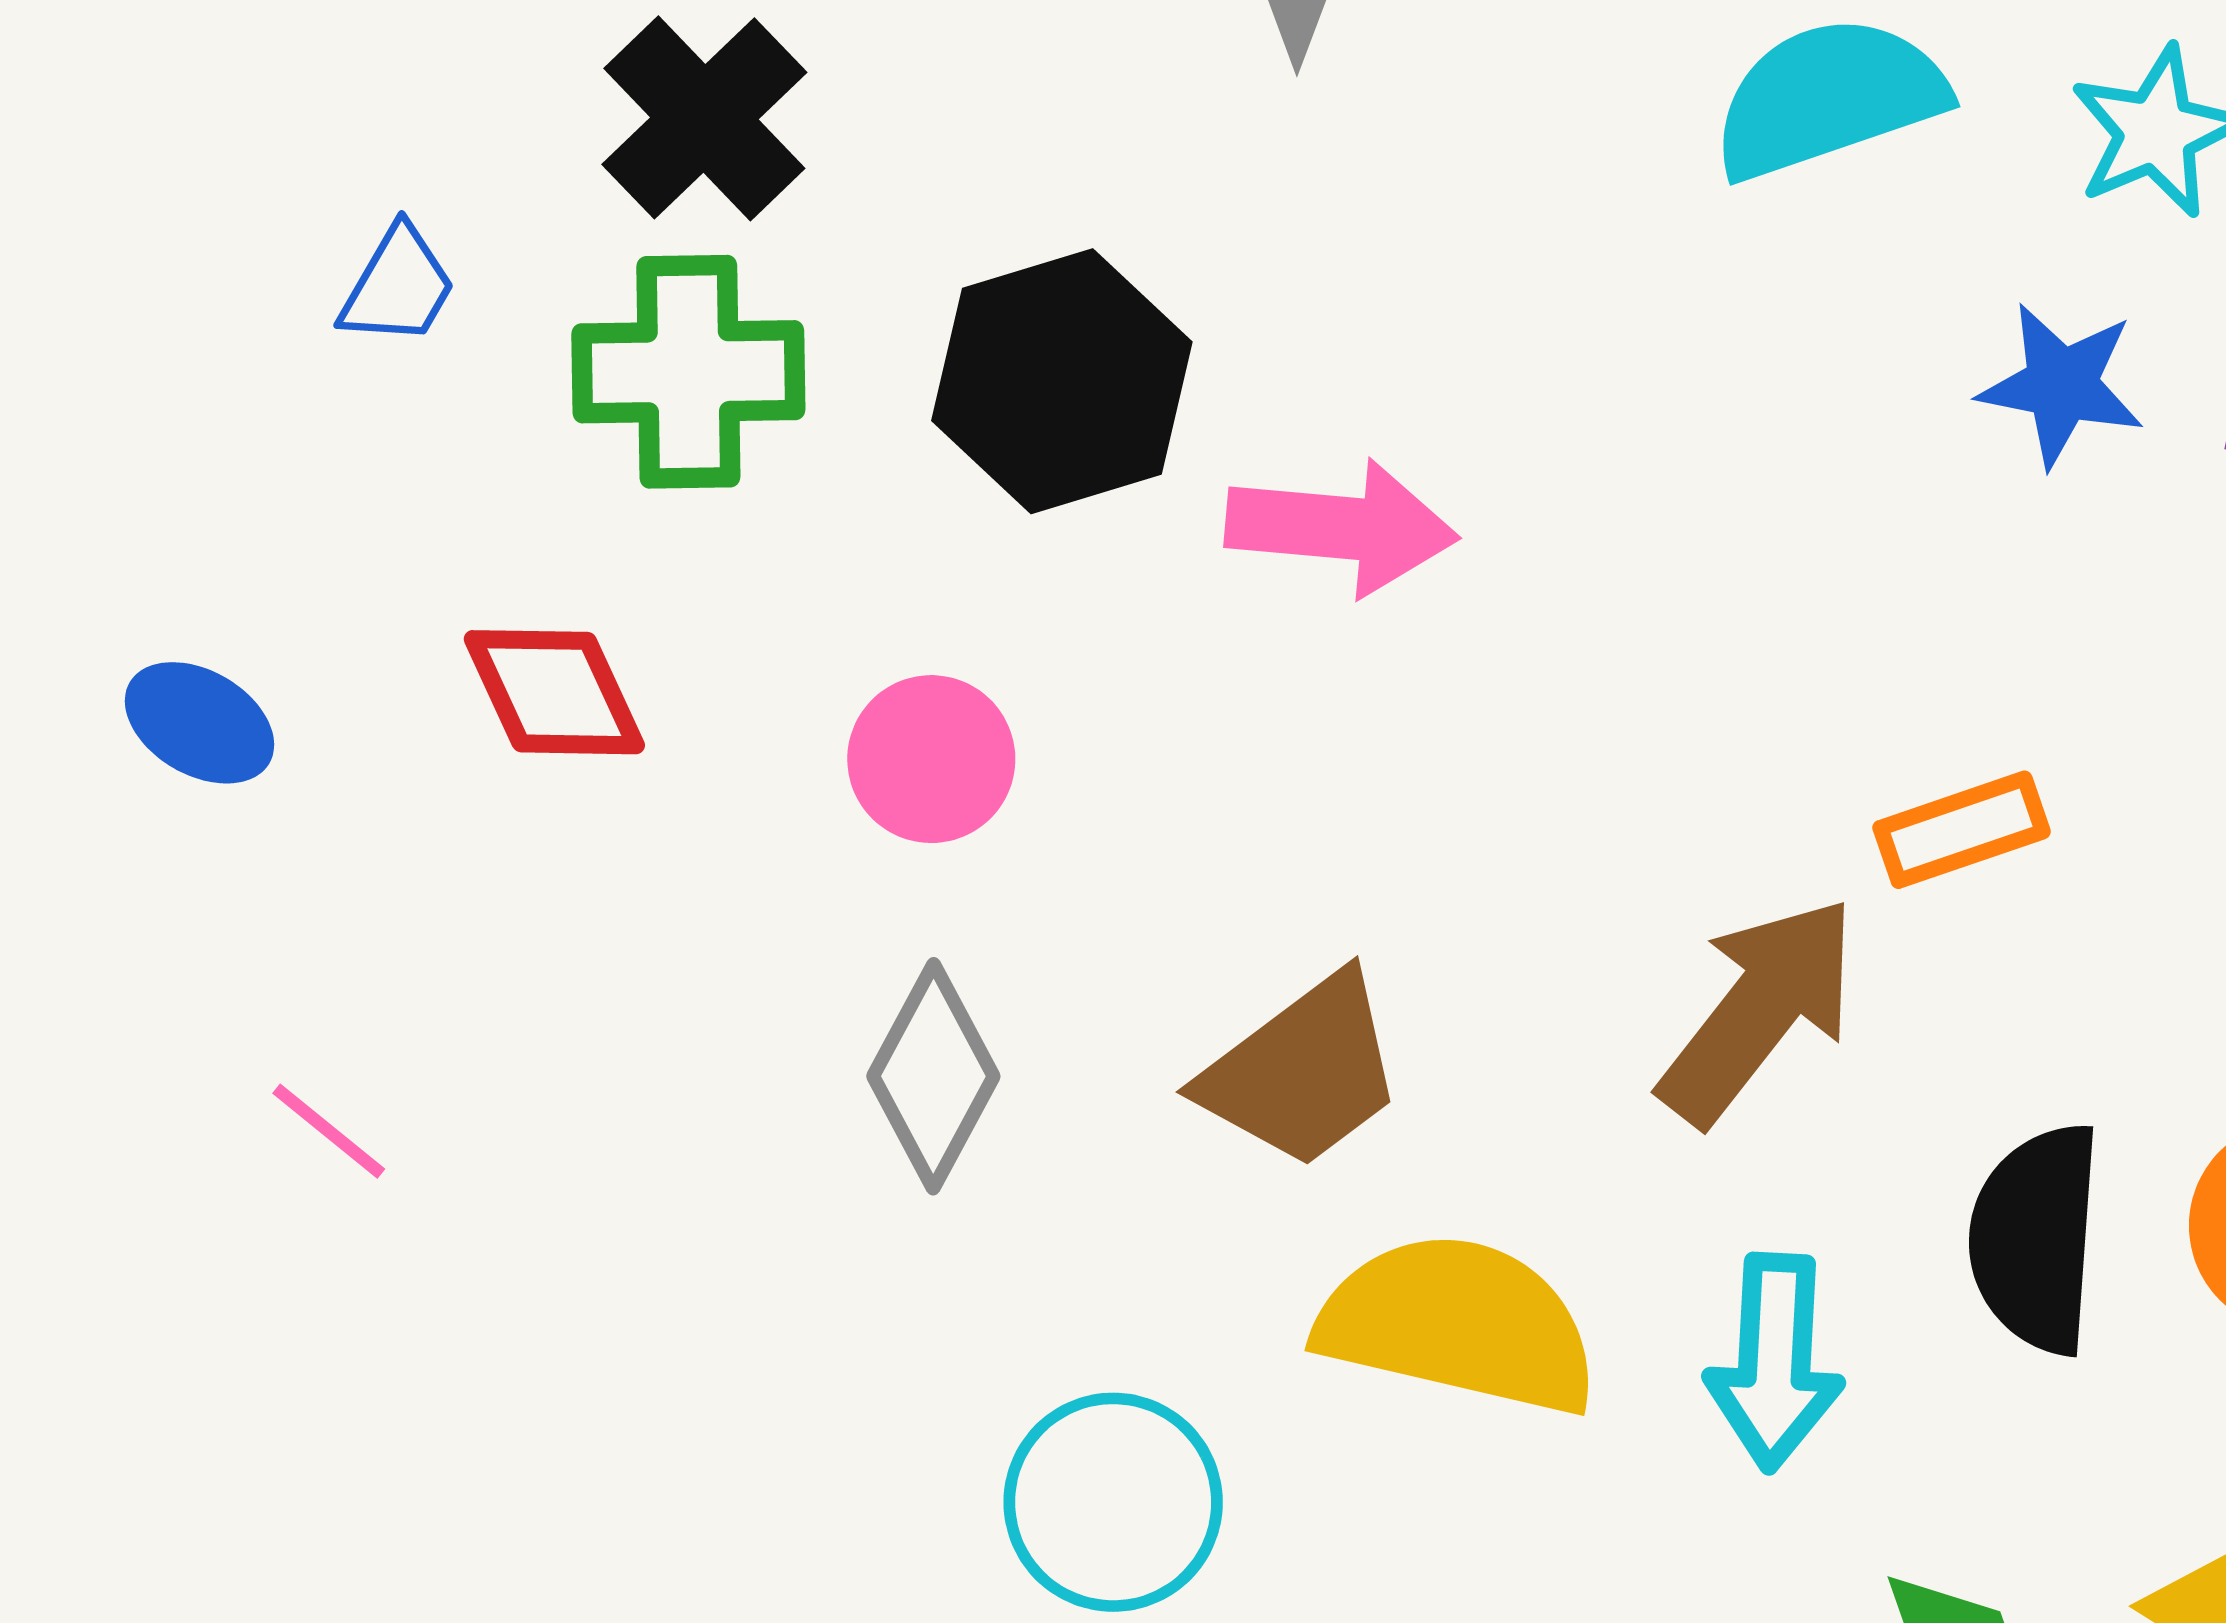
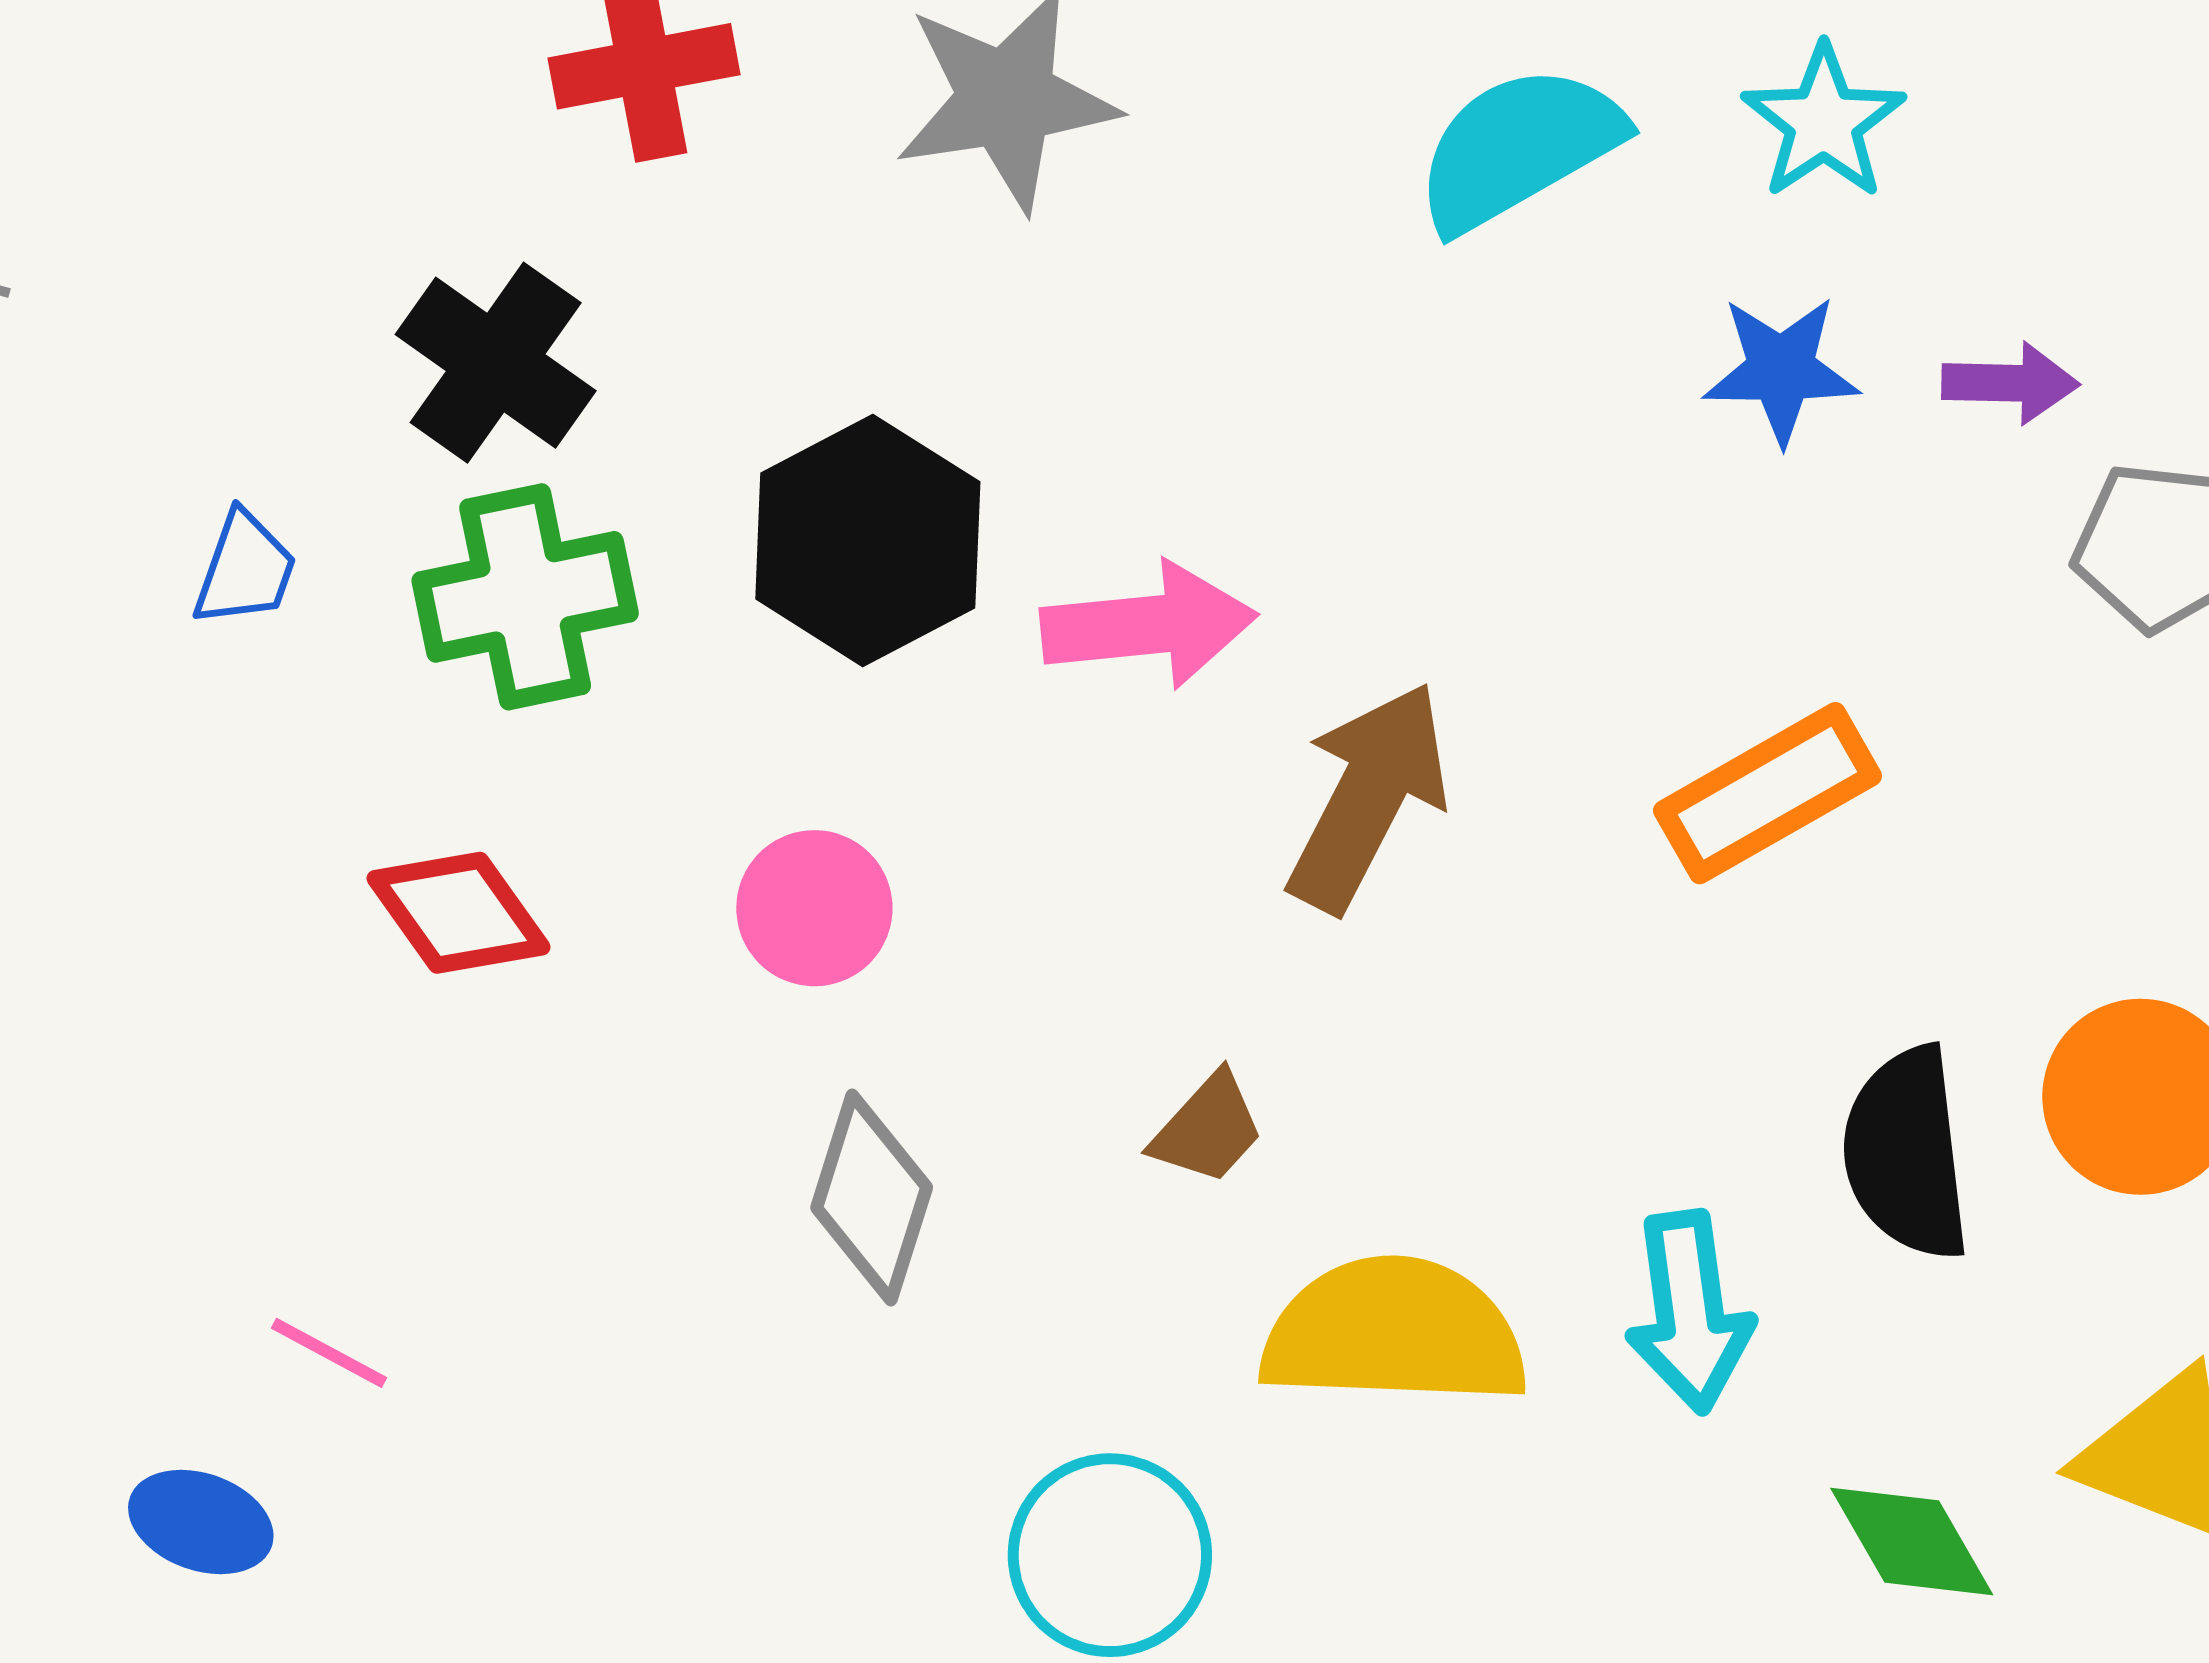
blue ellipse: (199, 723) -> (201, 1522), moved
orange rectangle: (1962, 830) -> (1767, 793), size x1.4
brown arrow: (1759, 1010) -> (1368, 797), moved
brown trapezoid: (1303, 1071) -> (1208, 1129), size x0.6

